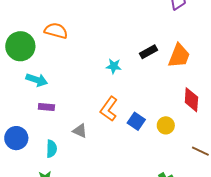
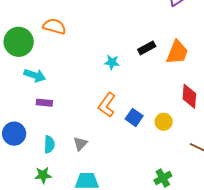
gray triangle: (80, 131) -> (80, 144), moved, turned 49

